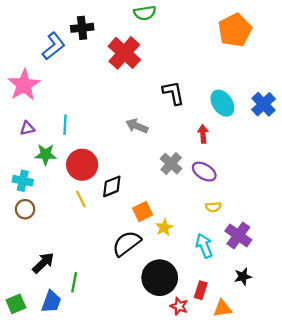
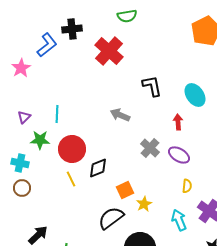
pink star: (24, 85) -> (21, 68), moved, size x0.7
purple triangle: (27, 128) -> (24, 117), turned -32
yellow semicircle: (213, 207) -> (187, 186), turned -80

